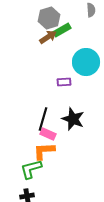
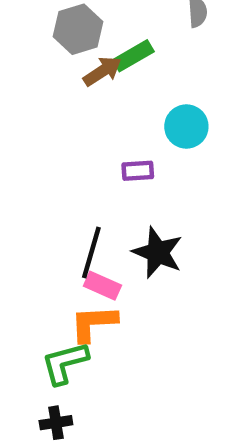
gray hexagon: (49, 18) -> (78, 29), moved
cyan circle: (86, 62) -> (186, 126), size x0.7

